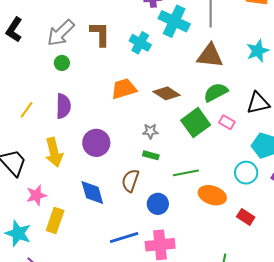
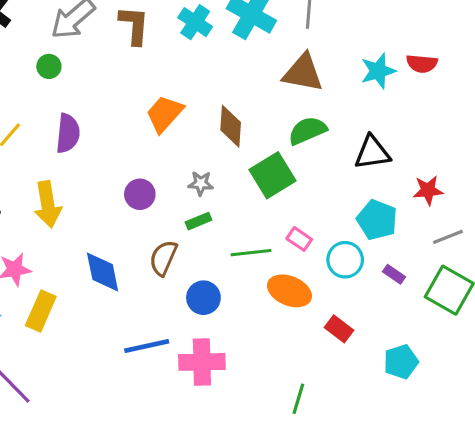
cyan cross: (140, 43) -> (195, 22), moved
green circle: (62, 63) -> (49, 66), moved
orange trapezoid: (124, 89) -> (165, 114), turned -36
brown diamond: (167, 93) -> (231, 126), turned 56
pink rectangle: (227, 122) -> (299, 239), moved
purple circle: (96, 143) -> (140, 194), moved, size x0.7
green rectangle: (151, 155) -> (198, 221), turned -42

